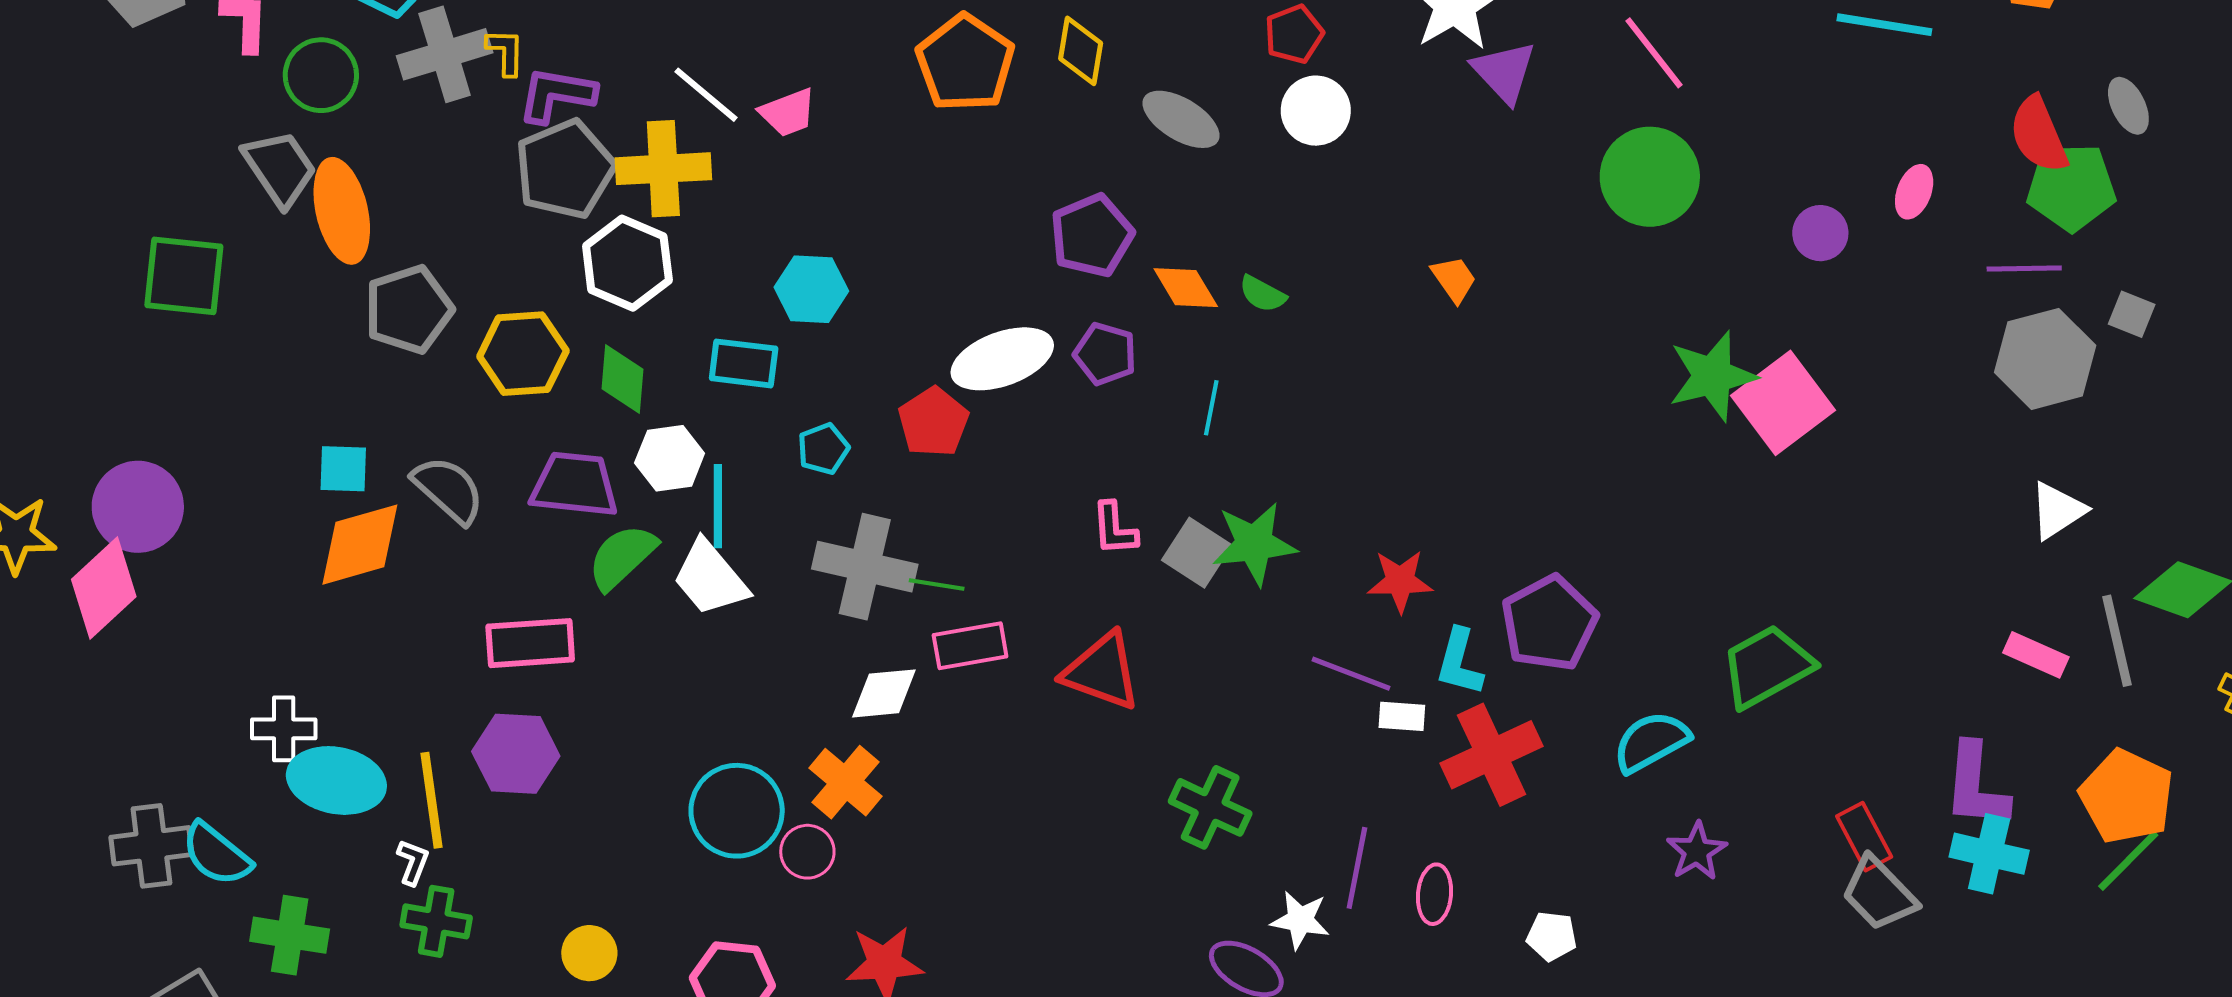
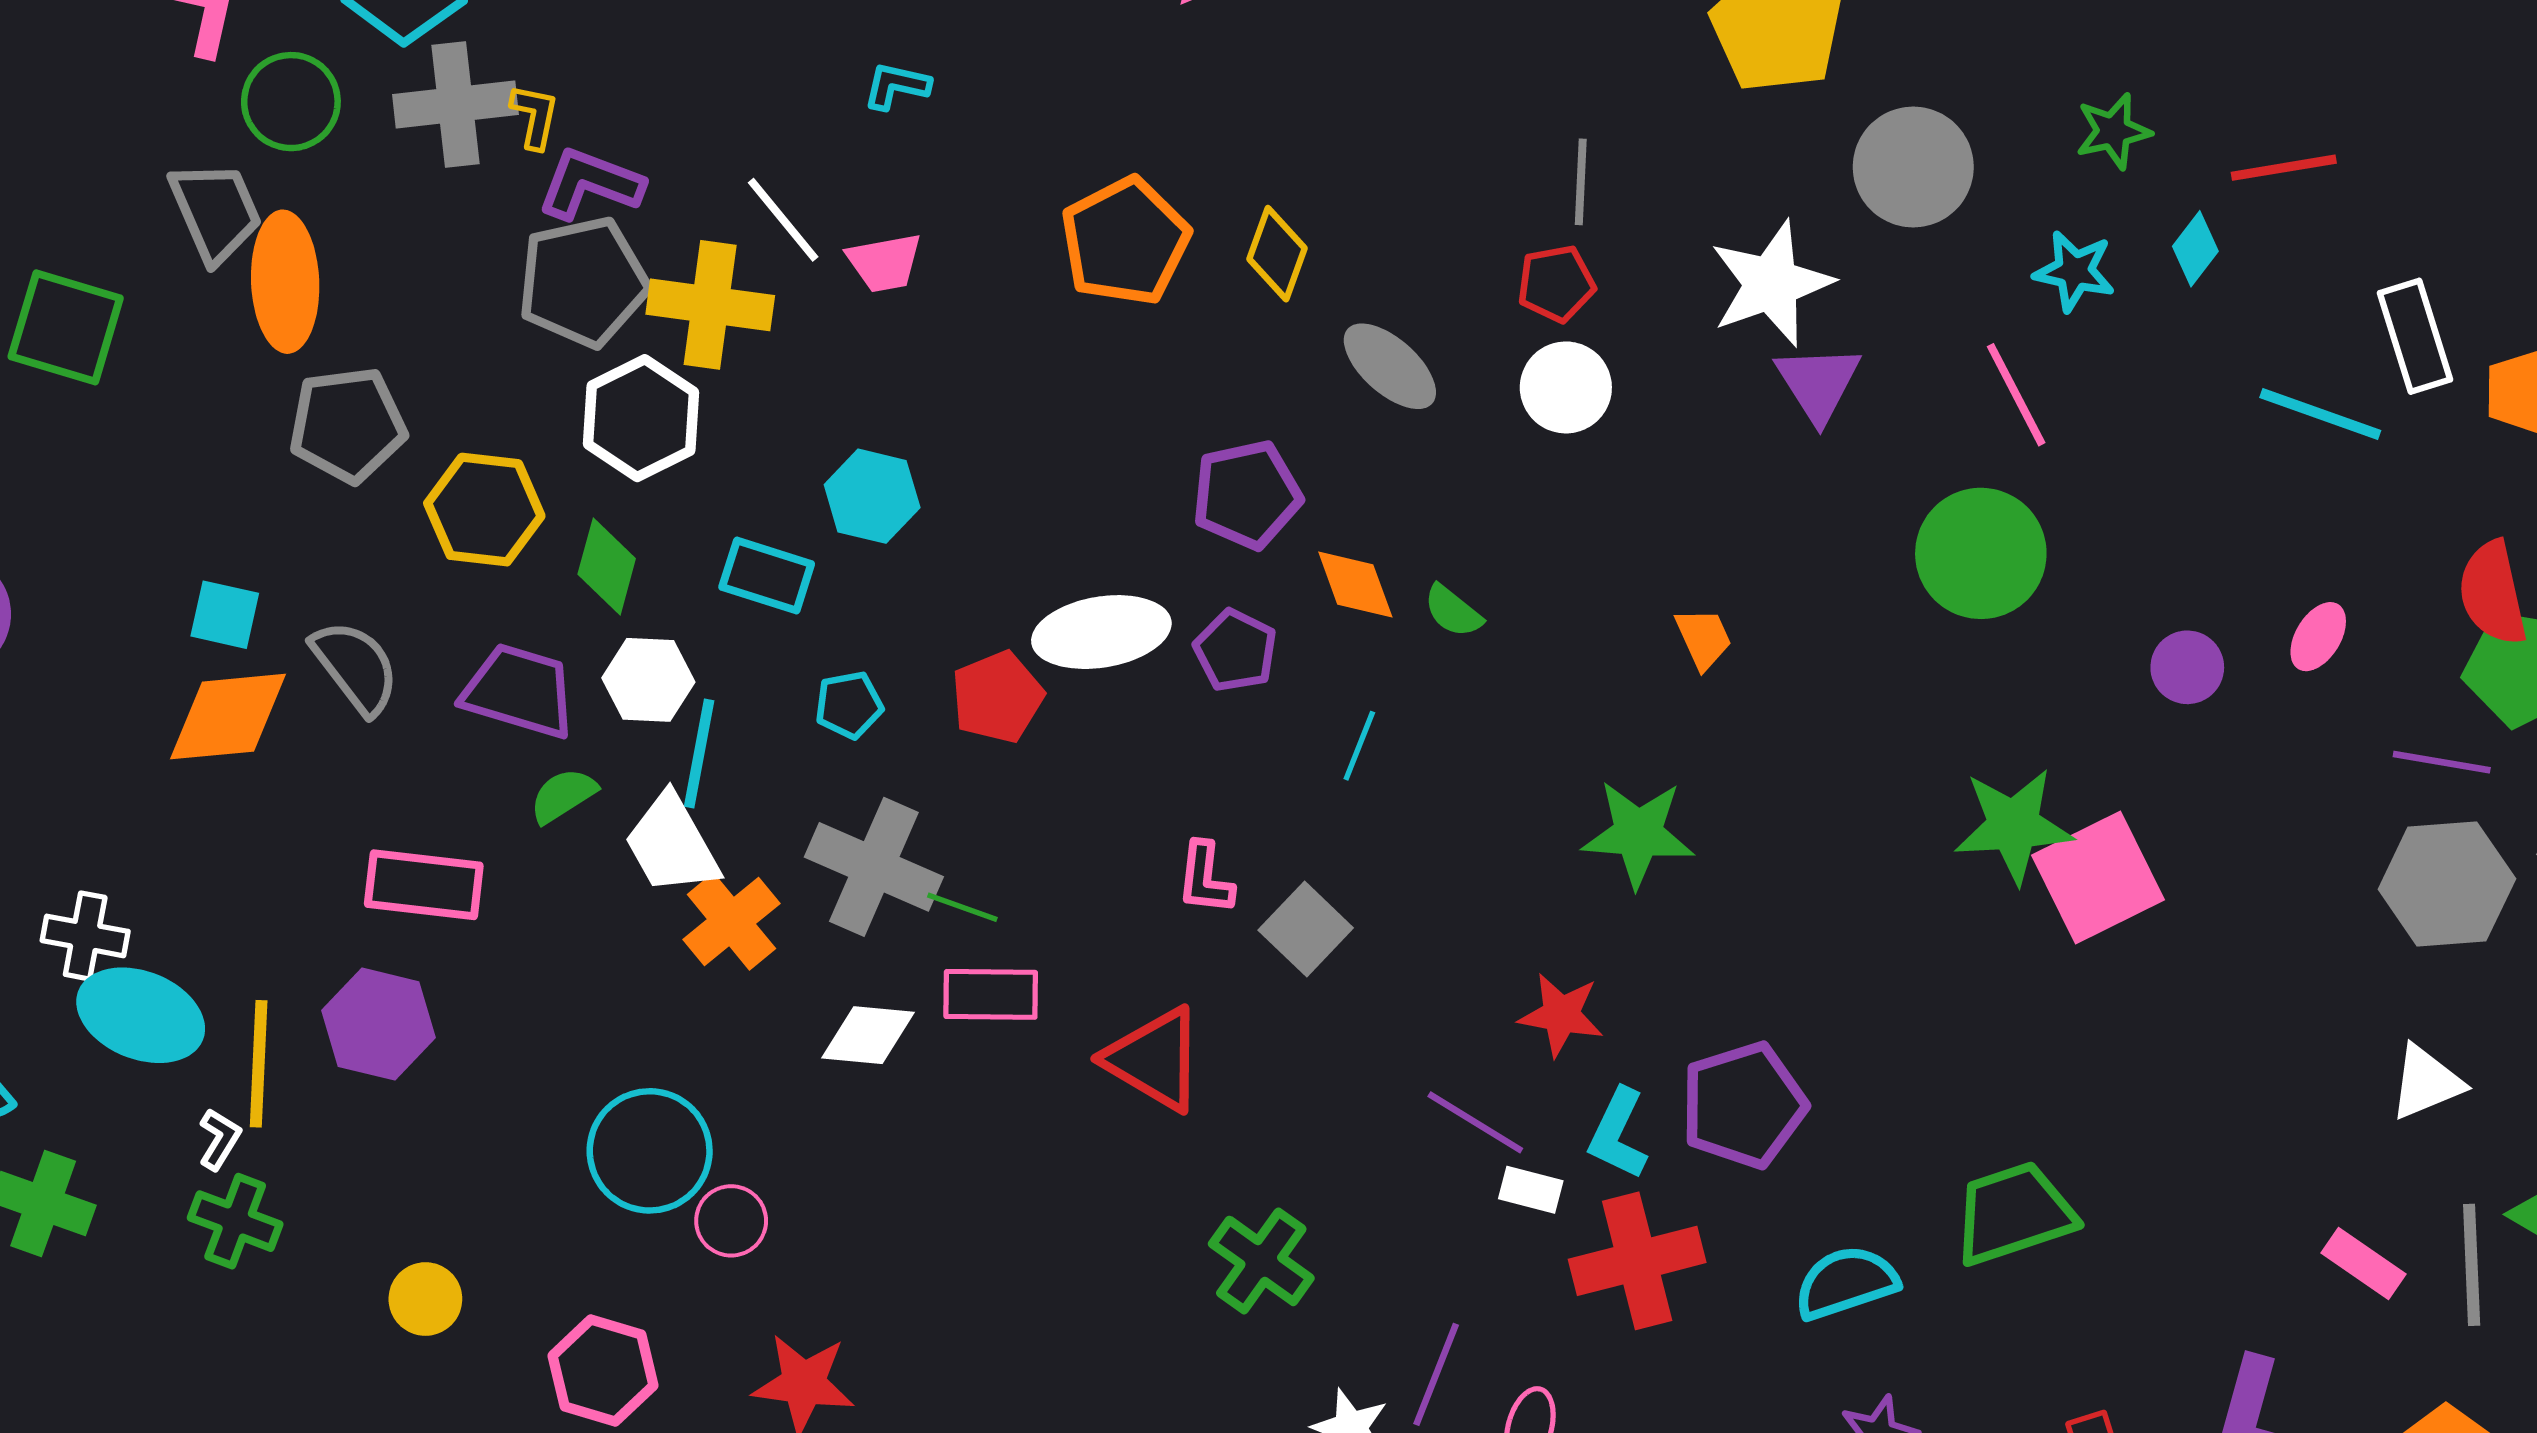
green star: (1254, 544) -> (1638, 834), moved
green semicircle: (622, 557) -> (563, 796), size x0.7
orange cross: (845, 782) -> (731, 922), moved

